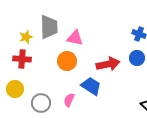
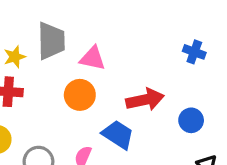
blue circle: (137, 58) -> (191, 120), moved

